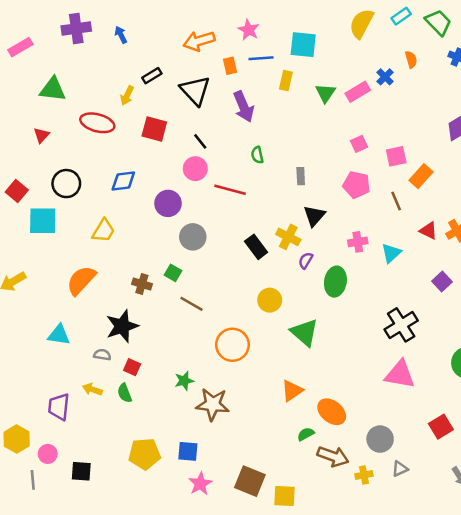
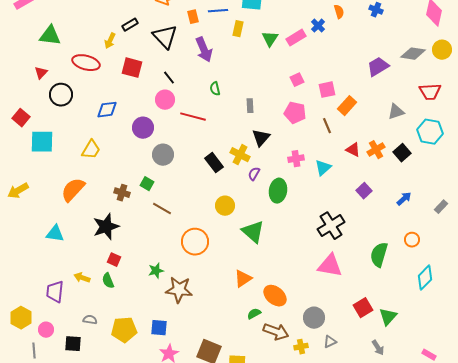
black circle: (66, 184) -> (61, 95), moved
gray semicircle: (102, 355) -> (90, 320), moved

